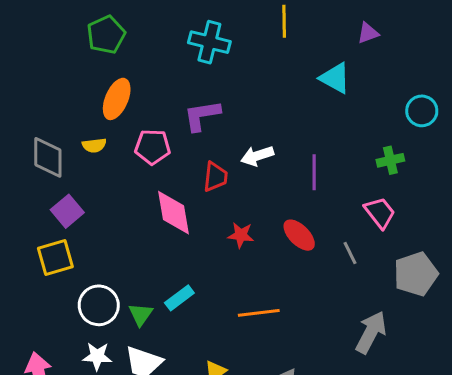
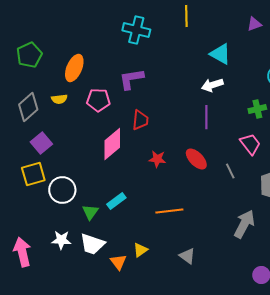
purple triangle: (368, 33) -> (254, 24), moved
green pentagon: (106, 35) -> (29, 55), moved
white arrow: (257, 156) -> (212, 85), moved
gray diamond: (48, 157) -> (28, 107), turned 48
pink diamond: (174, 213) -> (112, 144), turned 60
white circle: (99, 305) -> (62, 190), moved

